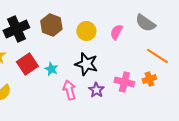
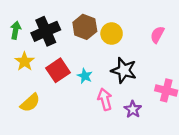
yellow circle: (86, 31) -> (112, 34), moved
purple star: (96, 90) -> (133, 109), moved

